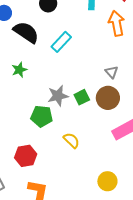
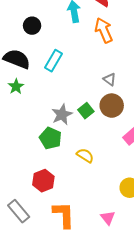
green star: (19, 70) -> (16, 86), moved
green pentagon: (42, 116) -> (51, 138), turned 30

